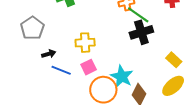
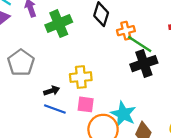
black arrow: (49, 54) -> (52, 91), moved
pink square: (89, 67) -> (86, 104), turned 35

